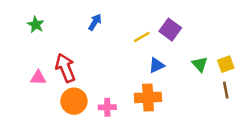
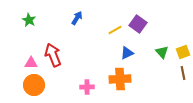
orange circle: (74, 101) -> (34, 85), moved

